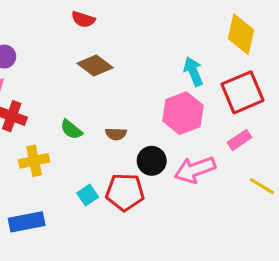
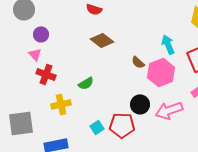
green semicircle: (71, 130) -> (86, 83), turned -70
brown semicircle: (116, 134) -> (138, 62), moved, turned 40

